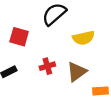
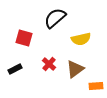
red cross: (47, 66) -> (49, 64), turned -32

